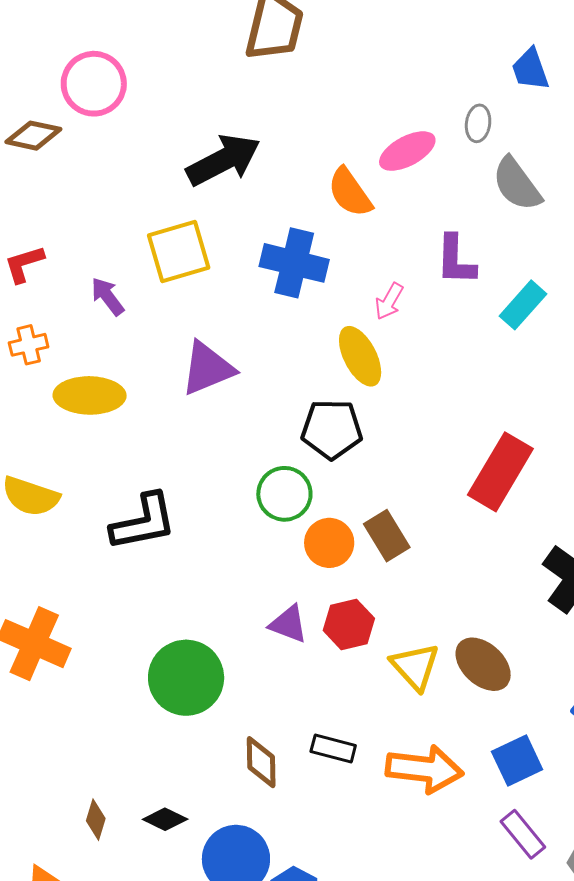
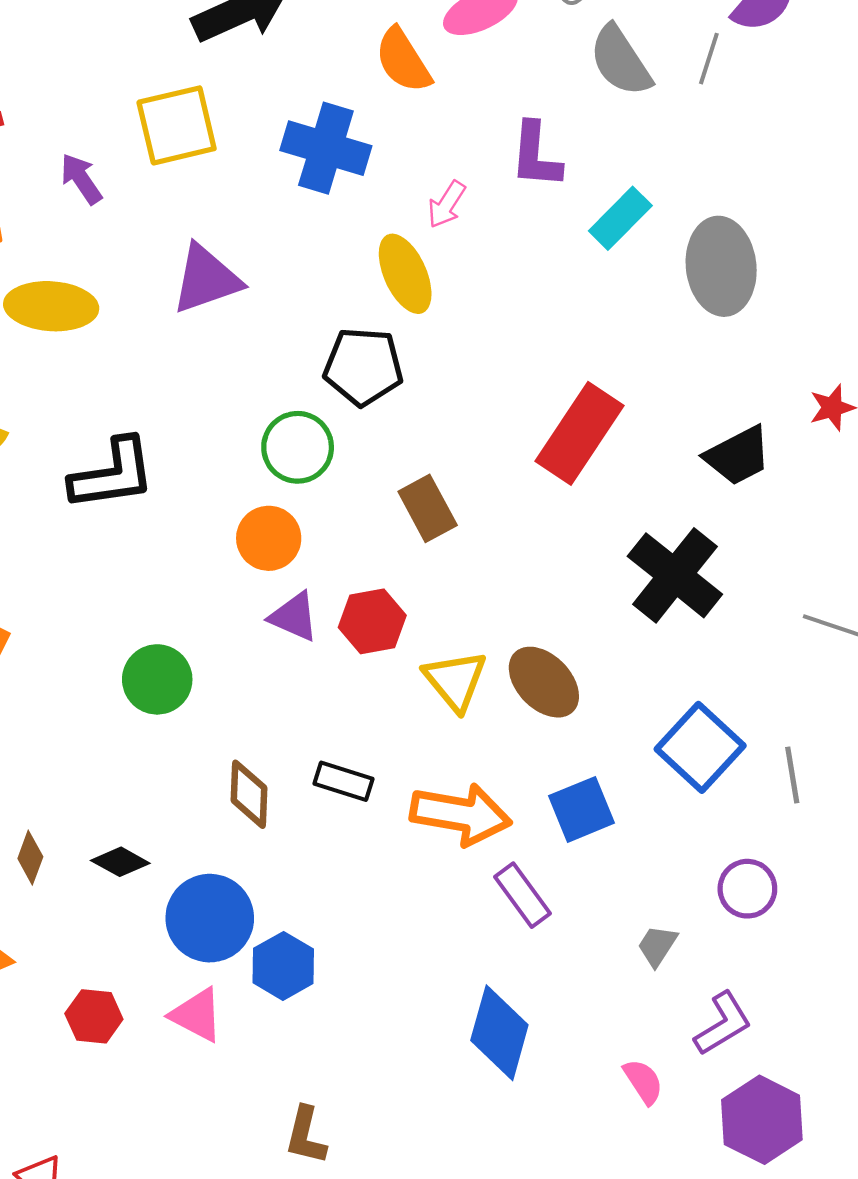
orange circle: (329, 543) -> (269, 538), moved
green circle: (186, 678) -> (157, 679), size x0.7
purple rectangle: (523, 834) -> (523, 895), moved

